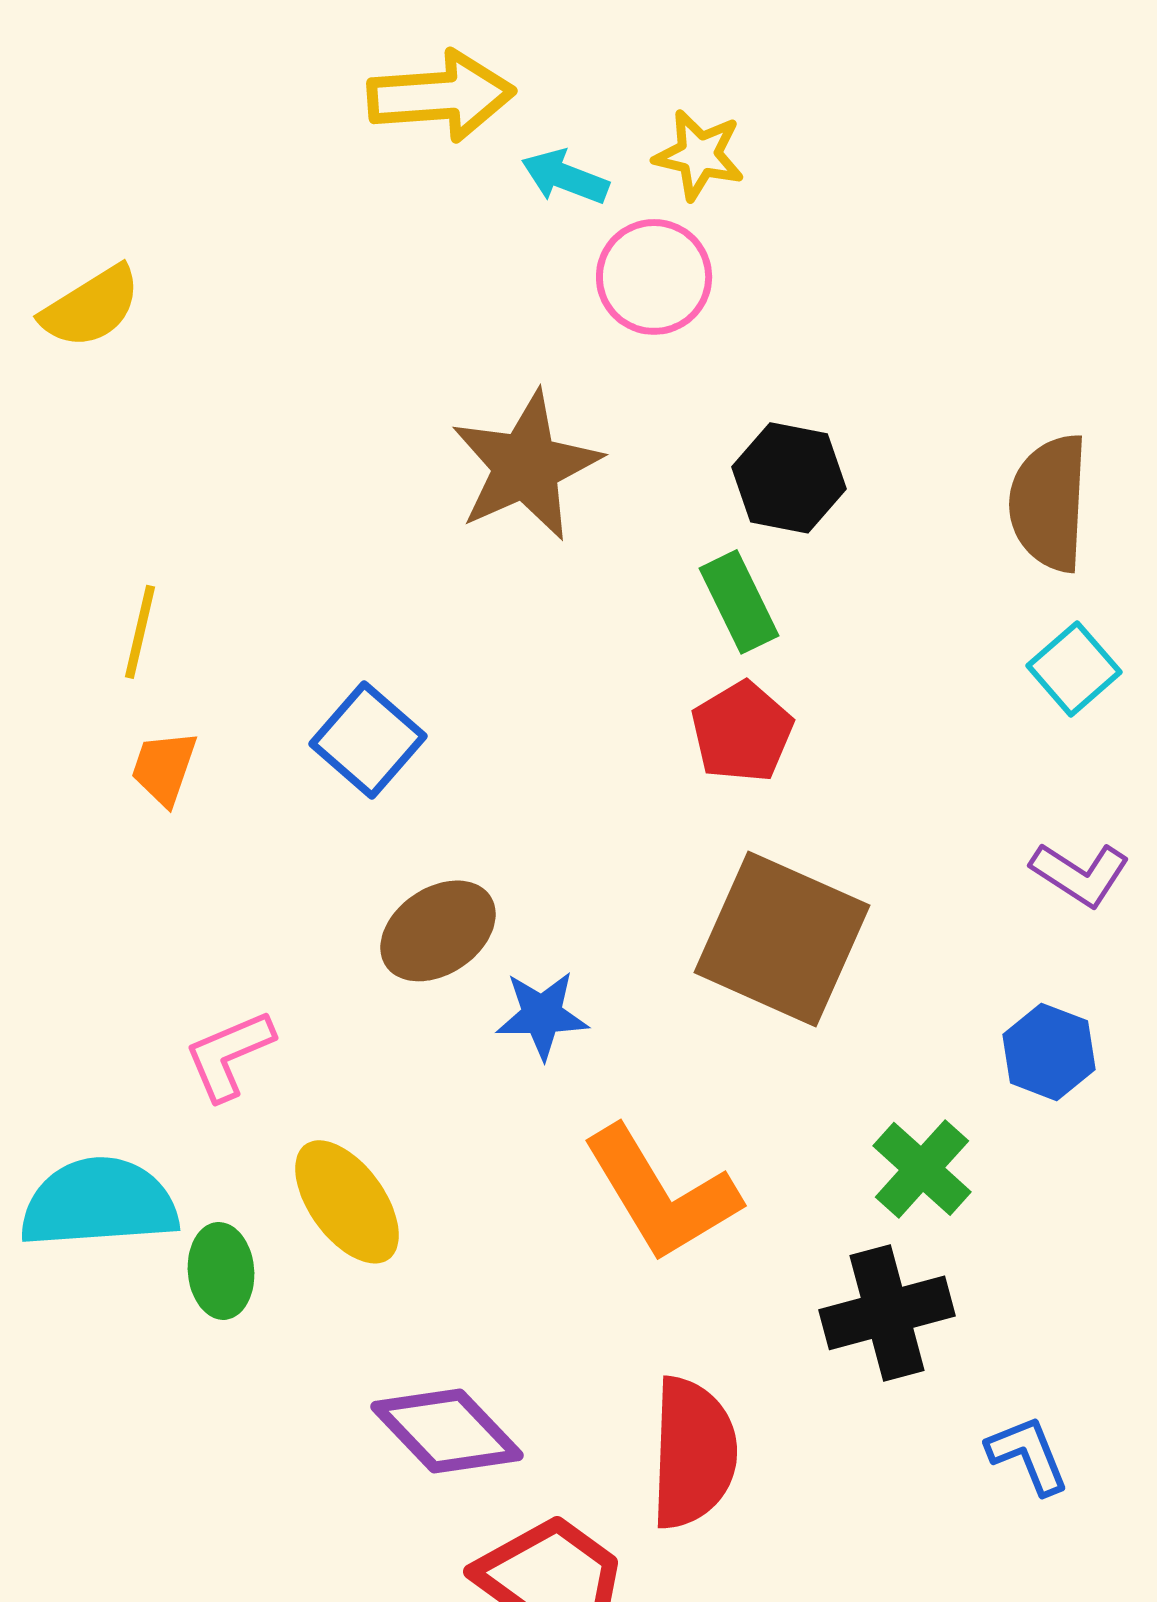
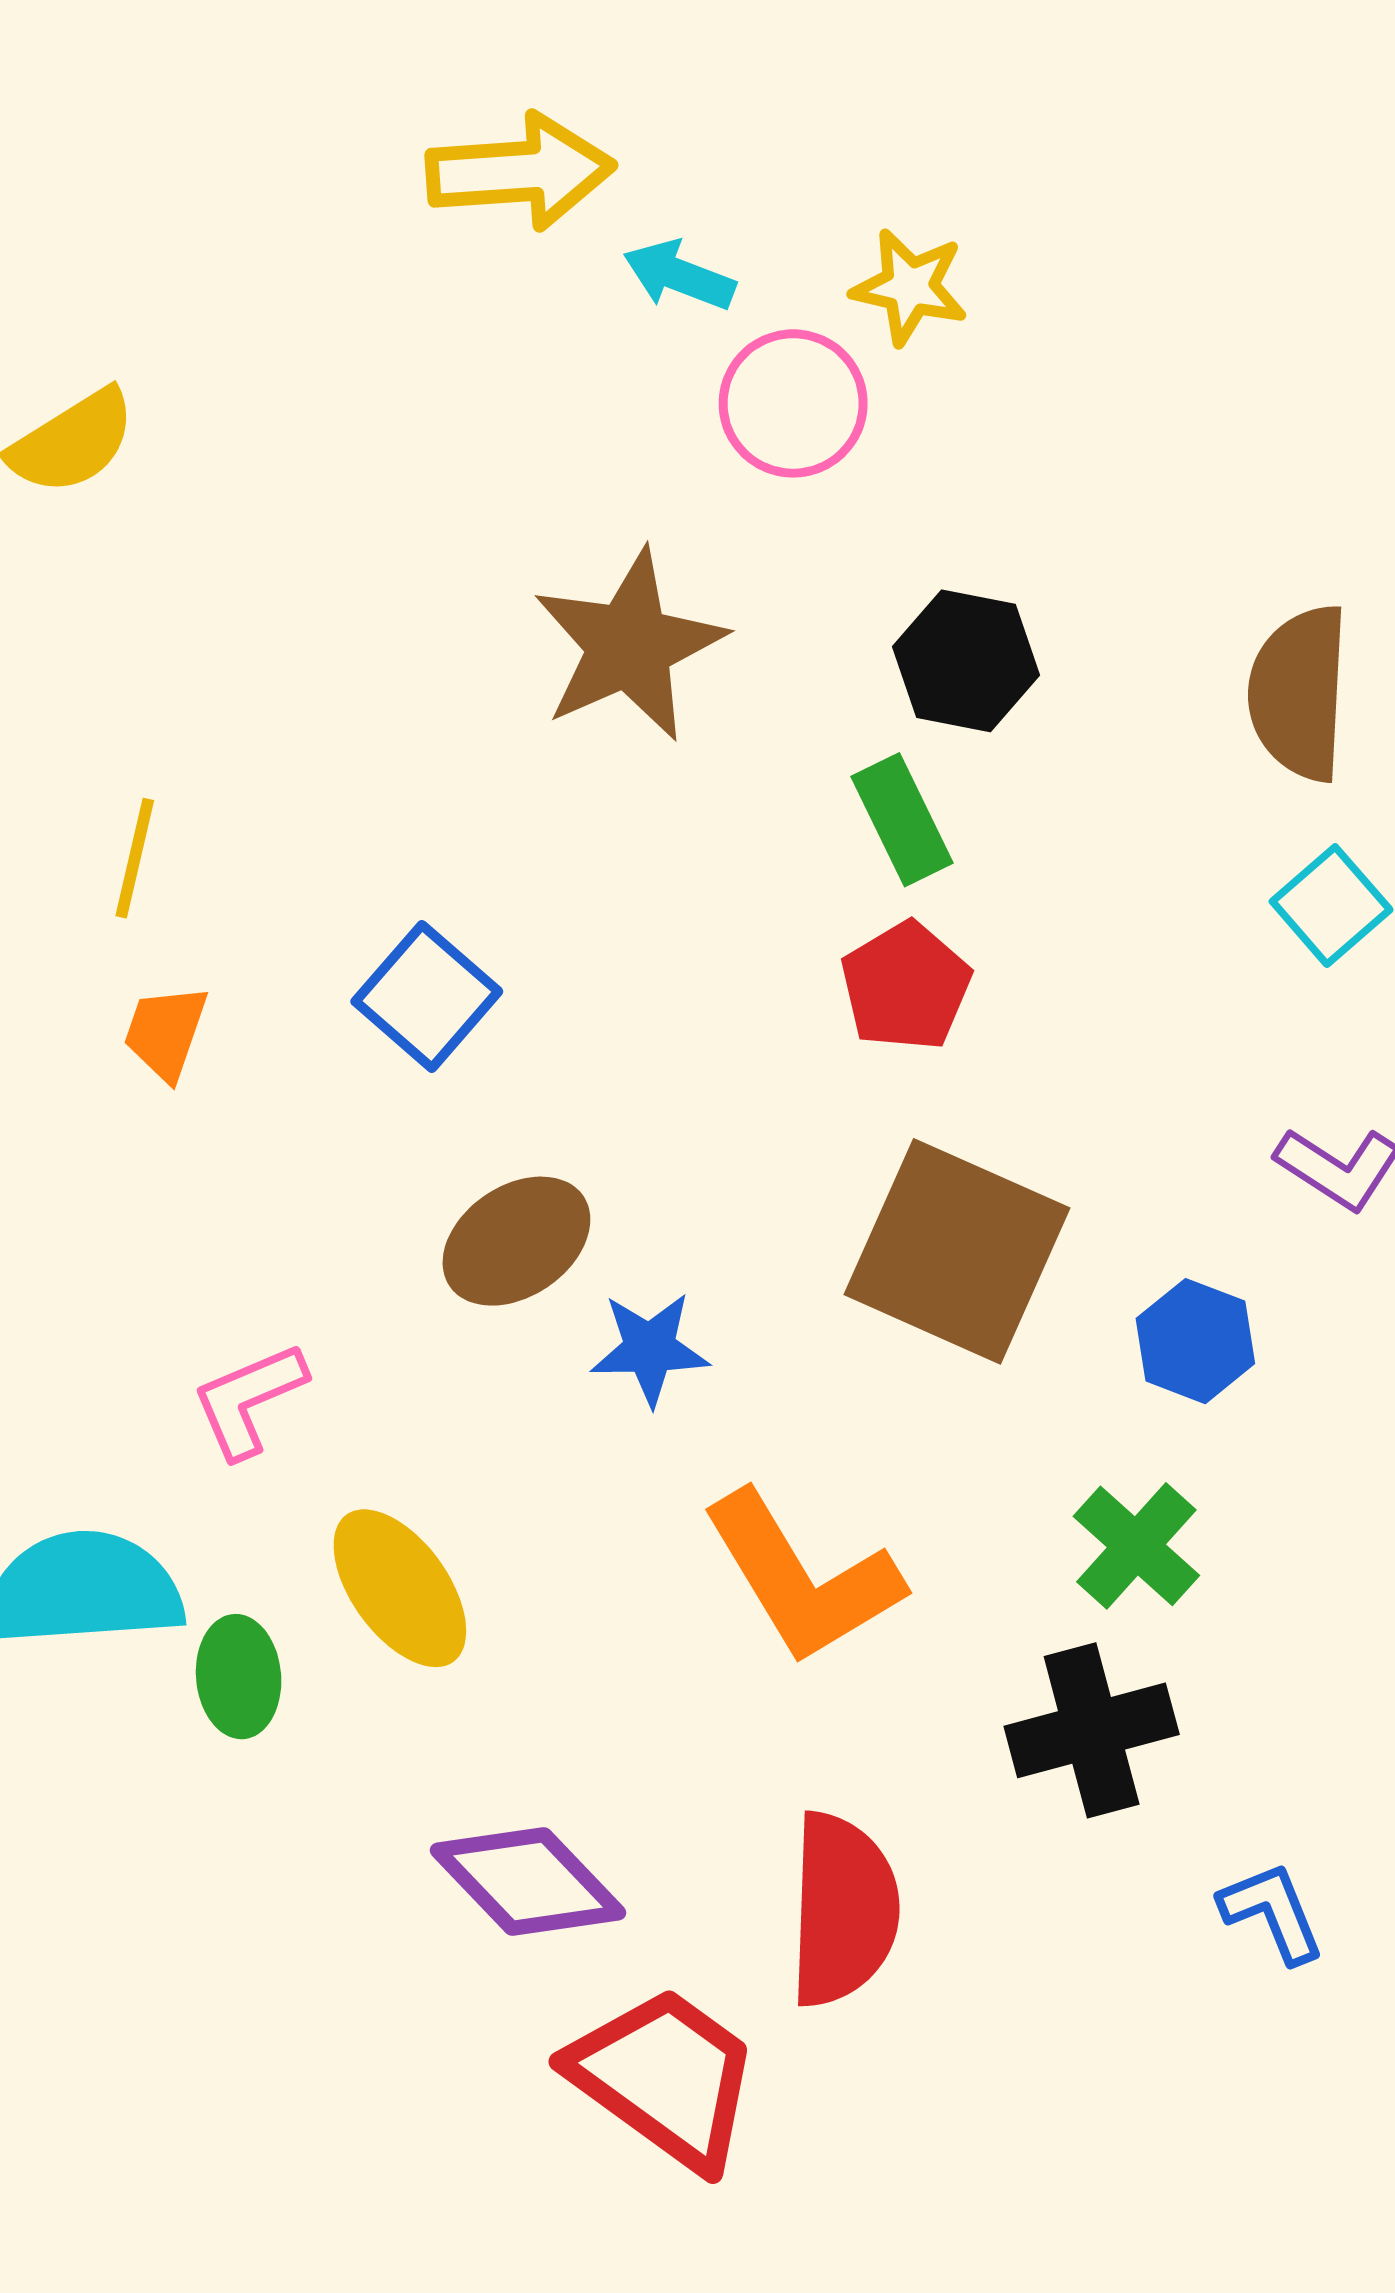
yellow star: (699, 155) -> (910, 287), moved
blue hexagon: (1049, 1052) -> (1195, 1341), moved

